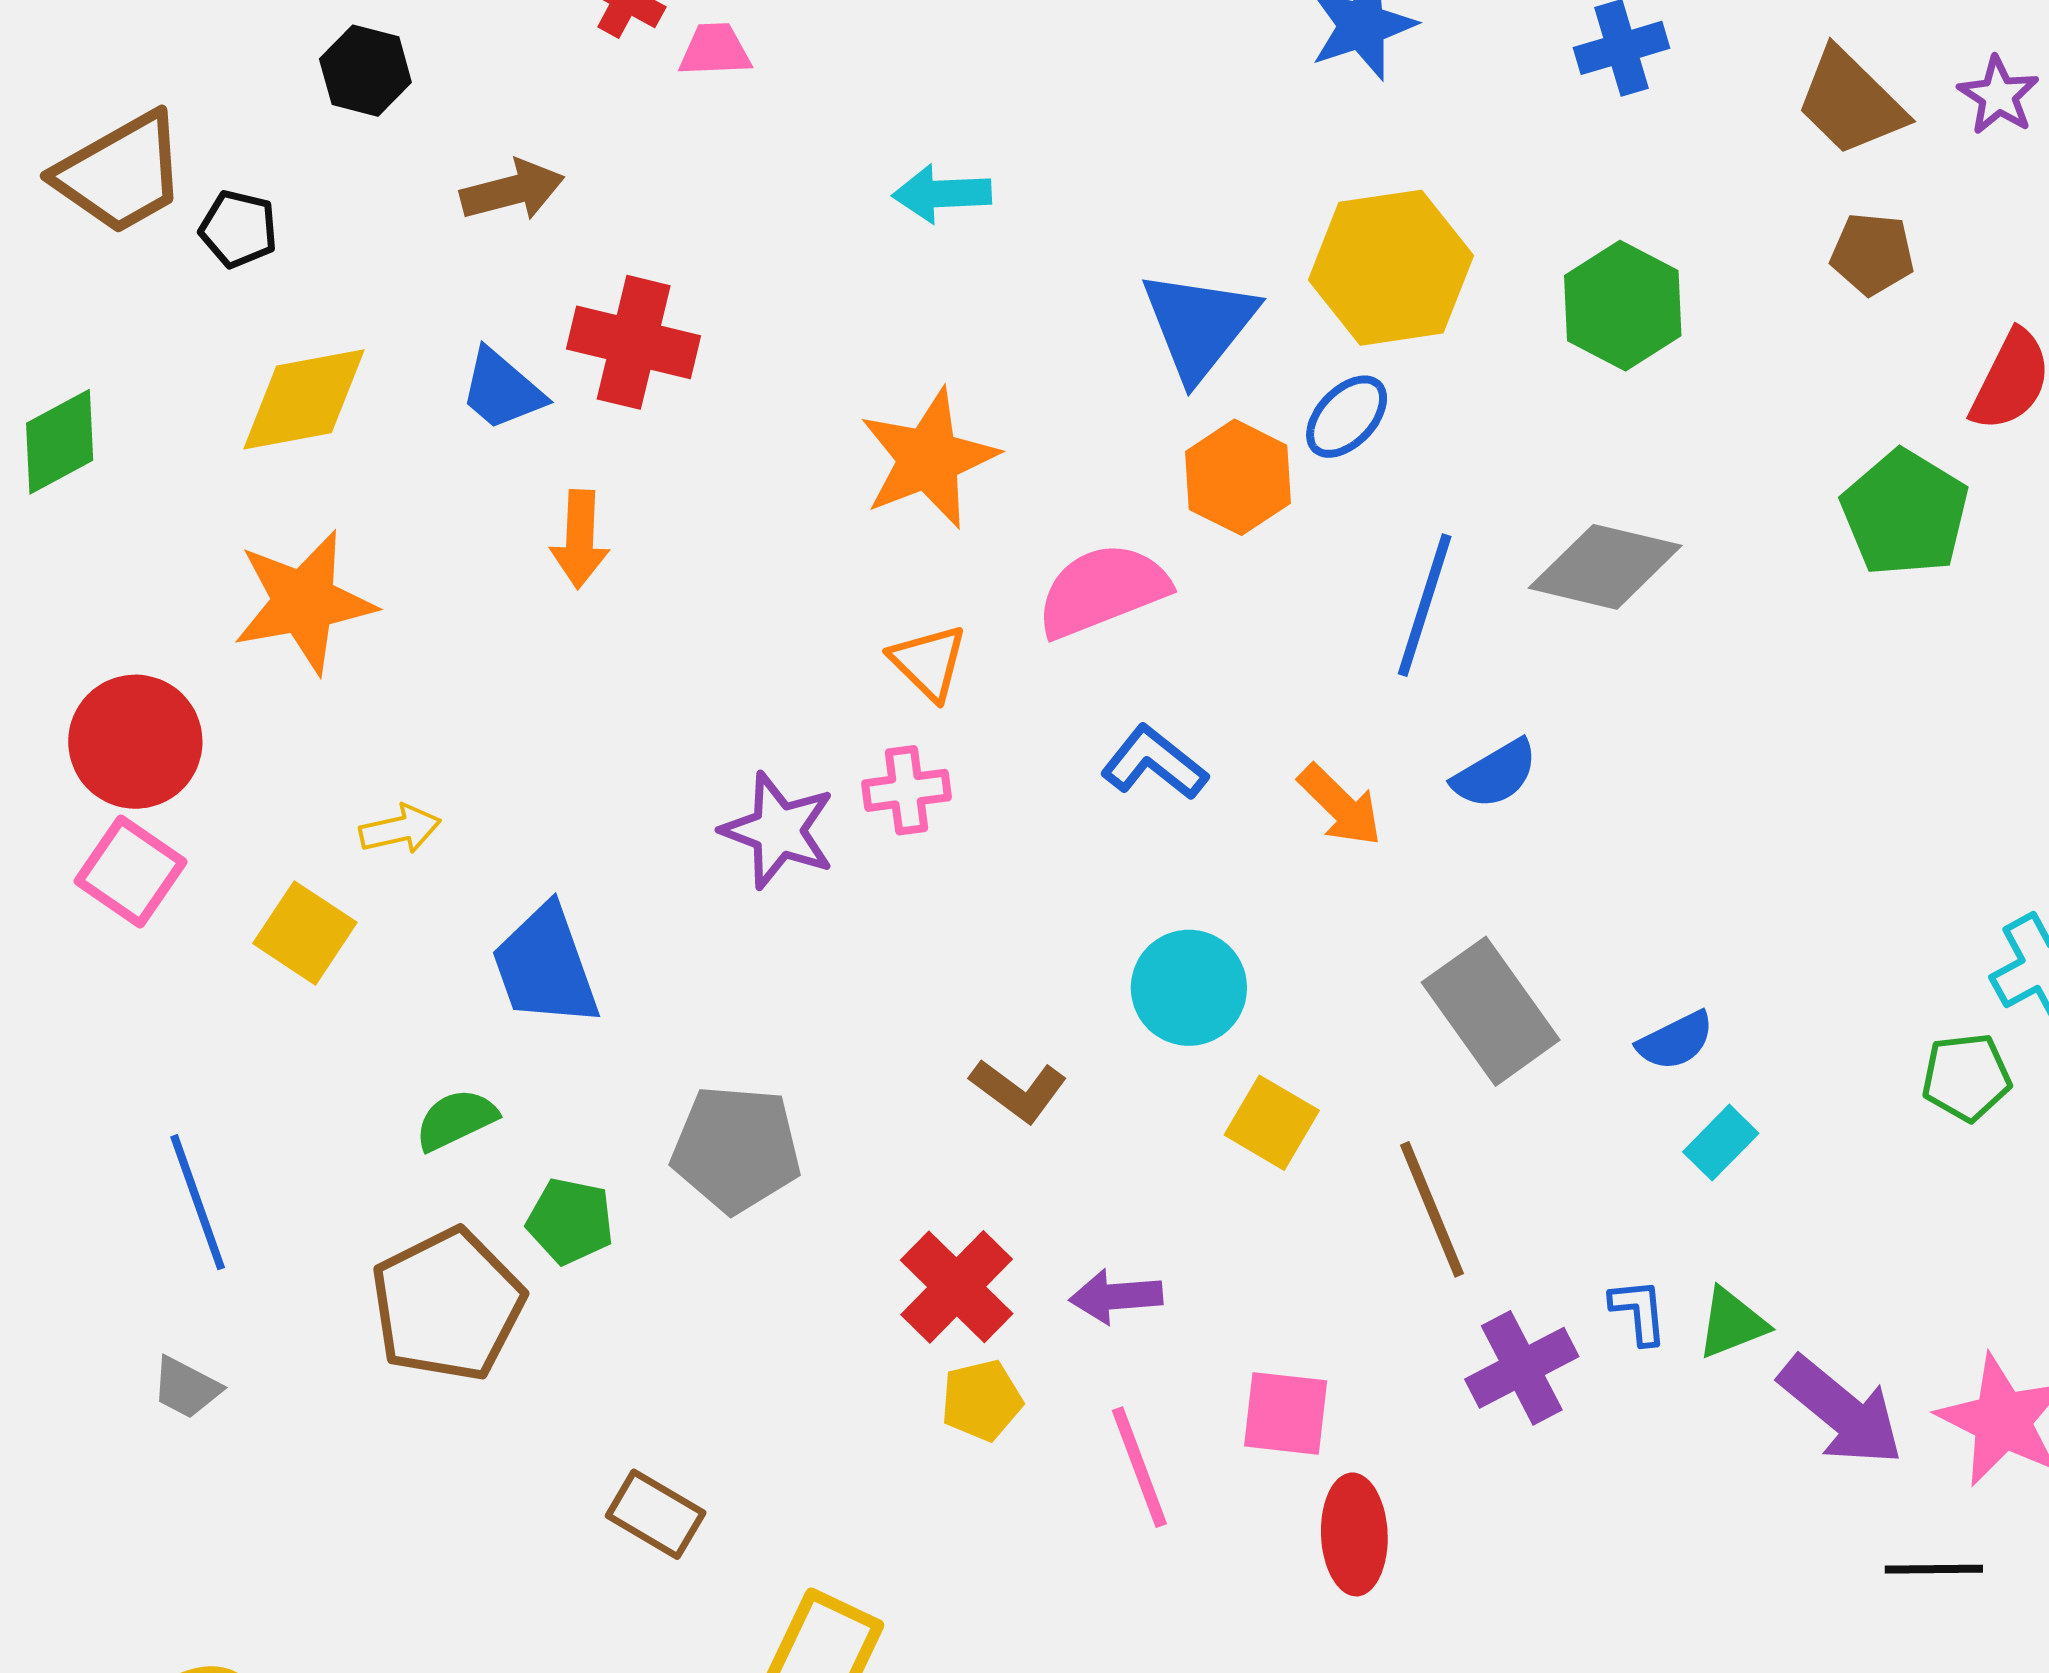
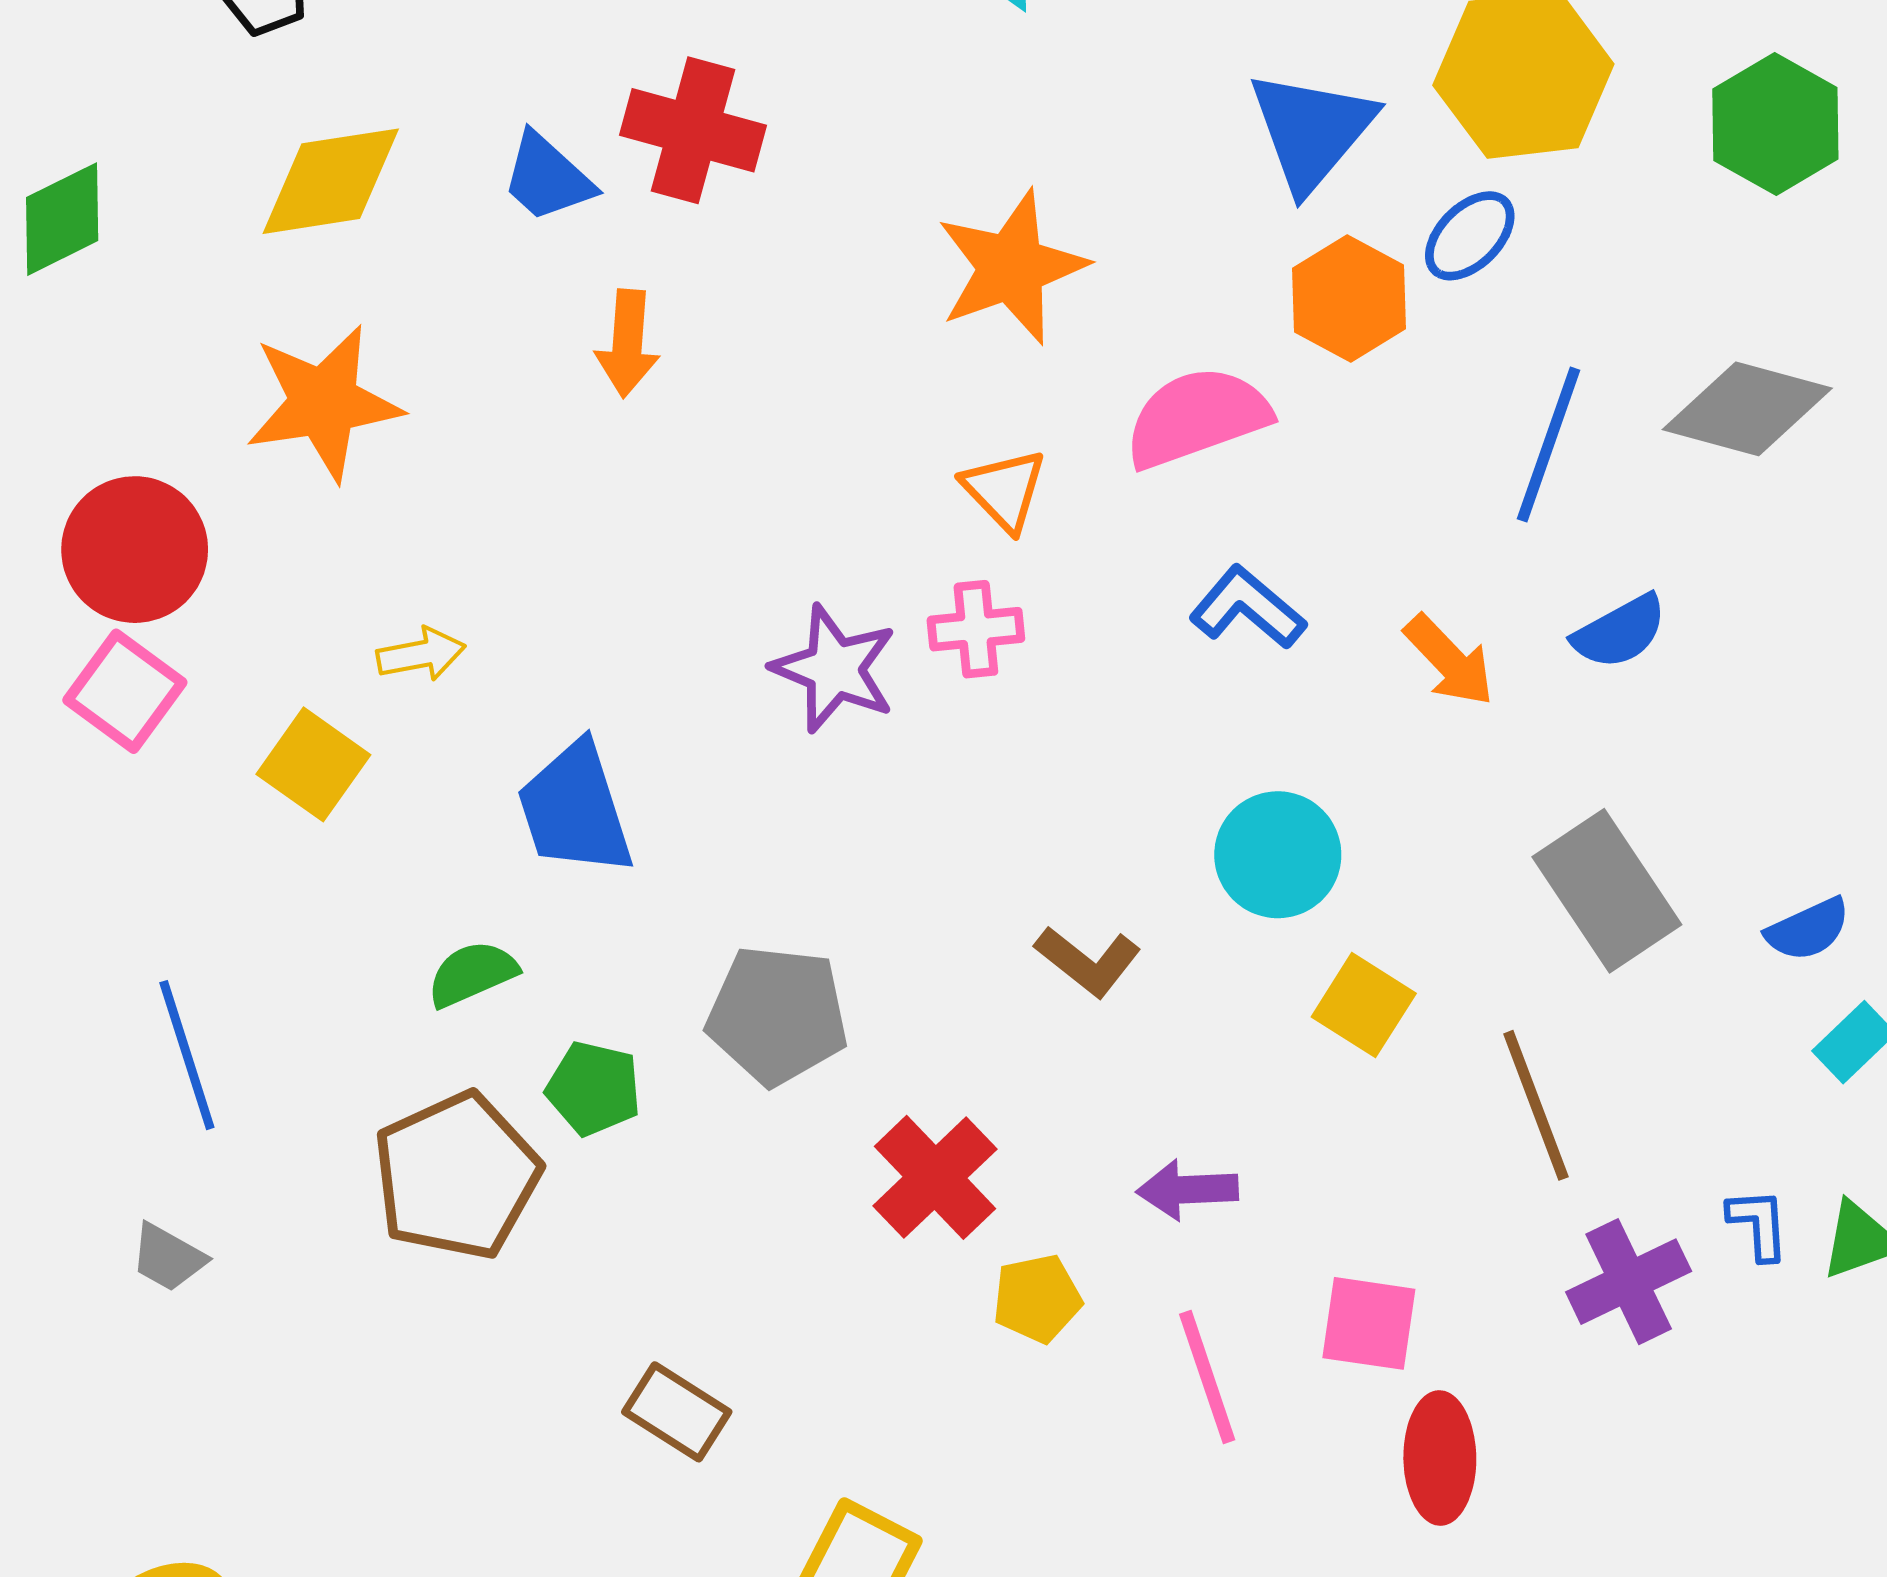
red cross: (957, 1287) -> (935, 1177), moved

